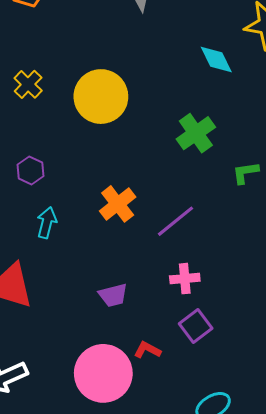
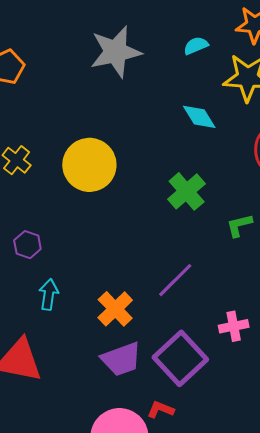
orange cross: (118, 204) -> (115, 309), moved
pink cross: (185, 279) -> (234, 326), moved
purple trapezoid: (113, 295) -> (121, 359), size x1.4
purple square: (196, 326) -> (180, 358), moved, size x1.6

